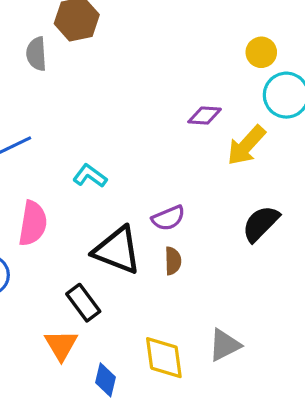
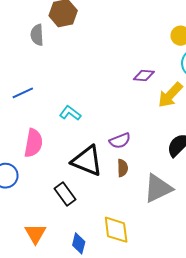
orange triangle: (61, 345) -> (35, 234), moved
gray triangle: (225, 345) -> (158, 188), moved, size x1.4

